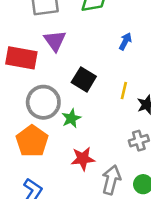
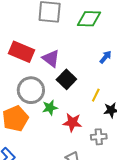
purple triangle: (55, 41) -> (51, 58), moved, turned -30
red star: (83, 159) -> (72, 122), moved

